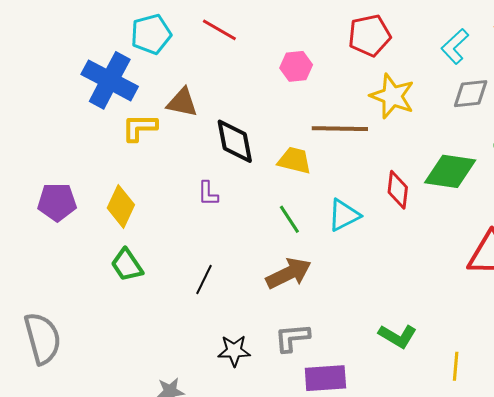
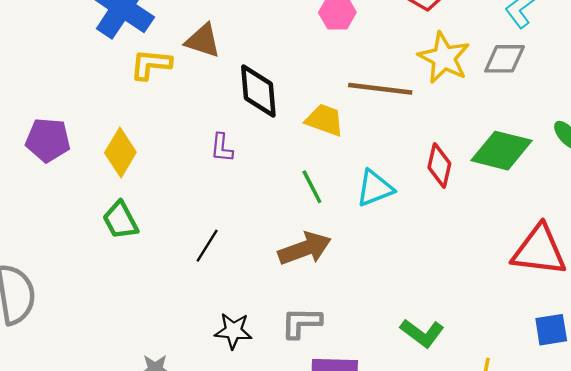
gray diamond: (471, 94) -> (505, 59), moved

